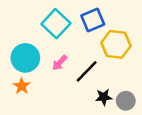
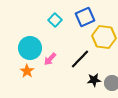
cyan square: (56, 24) -> (55, 20), size x0.6
pink arrow: (60, 63) -> (50, 59), moved

